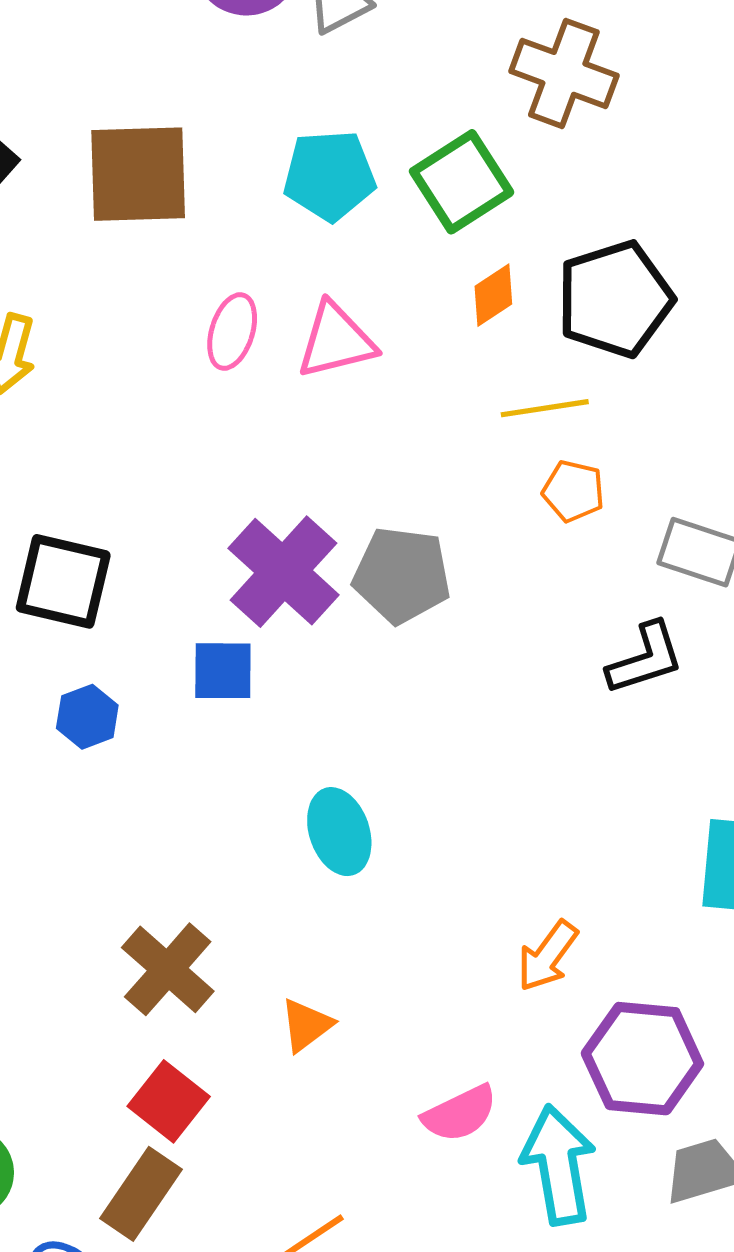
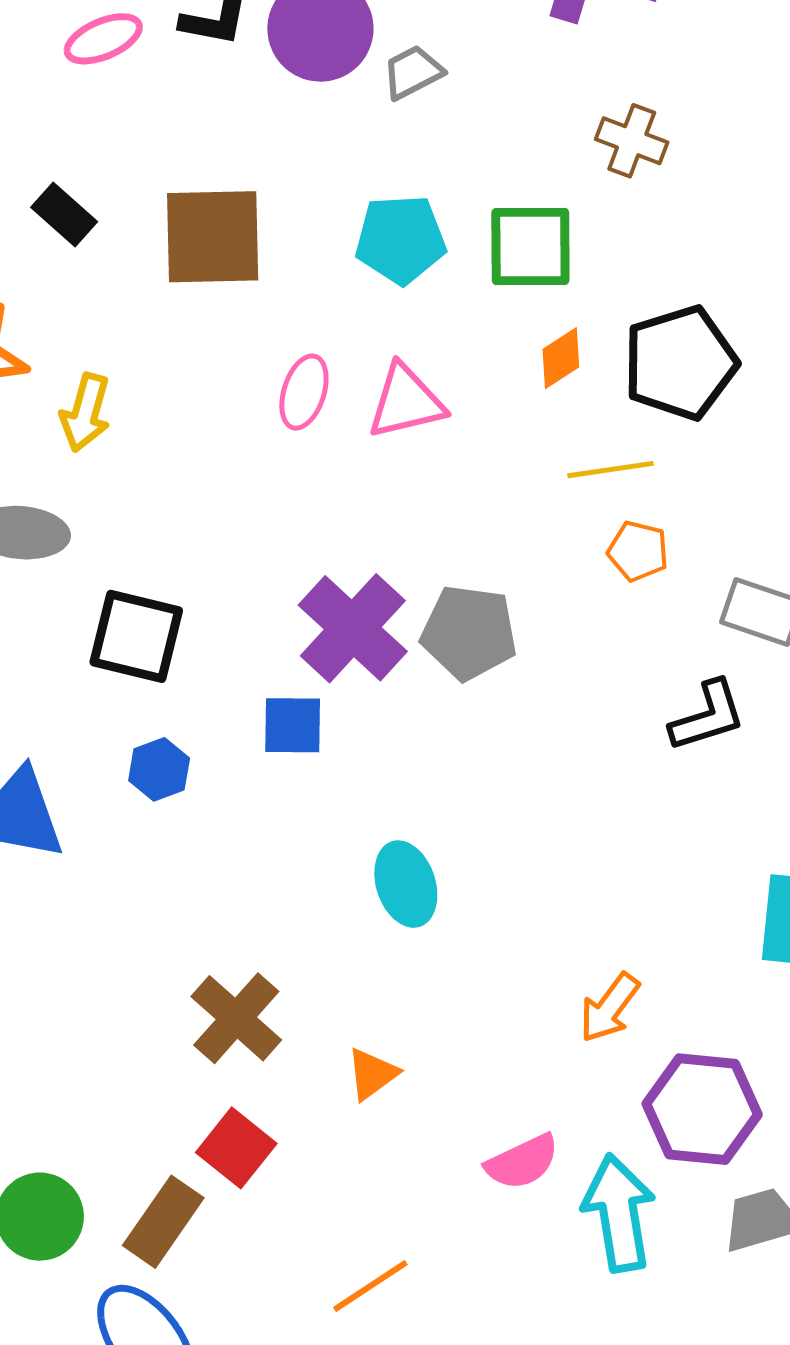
brown cross: (564, 73) -> (632, 141), size x0.7
green square: (462, 182) -> (530, 247), turned 32
brown rectangle: (141, 1194) -> (163, 1222), moved

